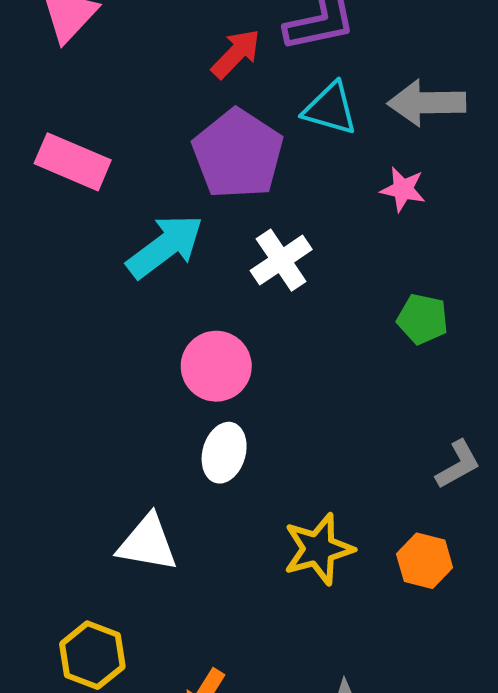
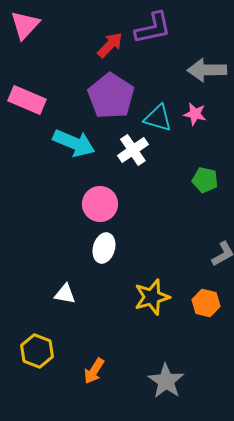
cyan triangle: (330, 109) -> (158, 118), moved
cyan arrow: (165, 246) -> (74, 143), turned 60
white triangle: (147, 543) -> (65, 294), size x0.7

